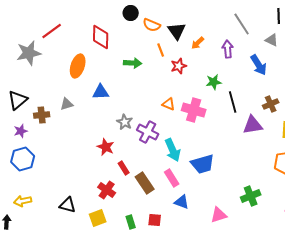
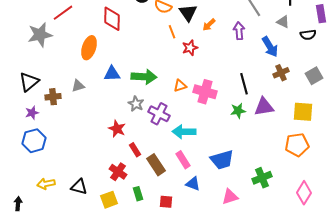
green arrow: (133, 63) -> (144, 77), moved, size x1.4
green star: (214, 82) -> (238, 111), moved
orange triangle: (169, 104) -> (180, 86), turned -40
brown cross: (271, 104) -> (281, 73), moved
cyan arrow: (173, 150) -> (184, 132), turned 115
blue trapezoid: (203, 164) -> (222, 160), moved
yellow arrow: (23, 201) -> (46, 184), moved
green rectangle: (131, 222) -> (138, 194), moved

